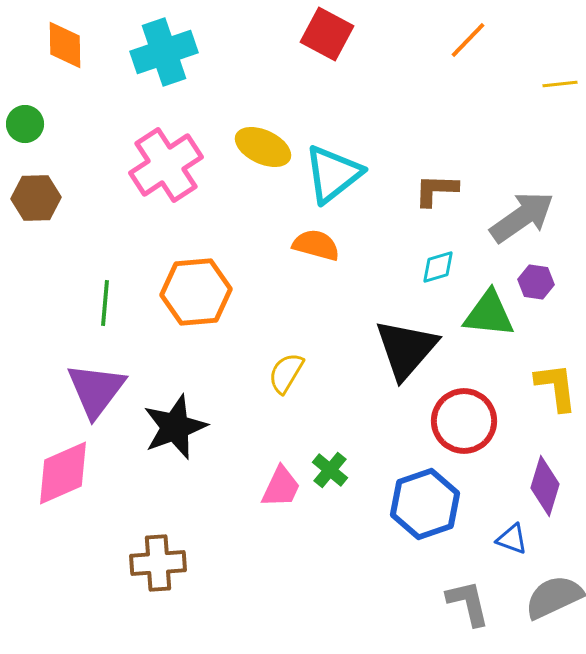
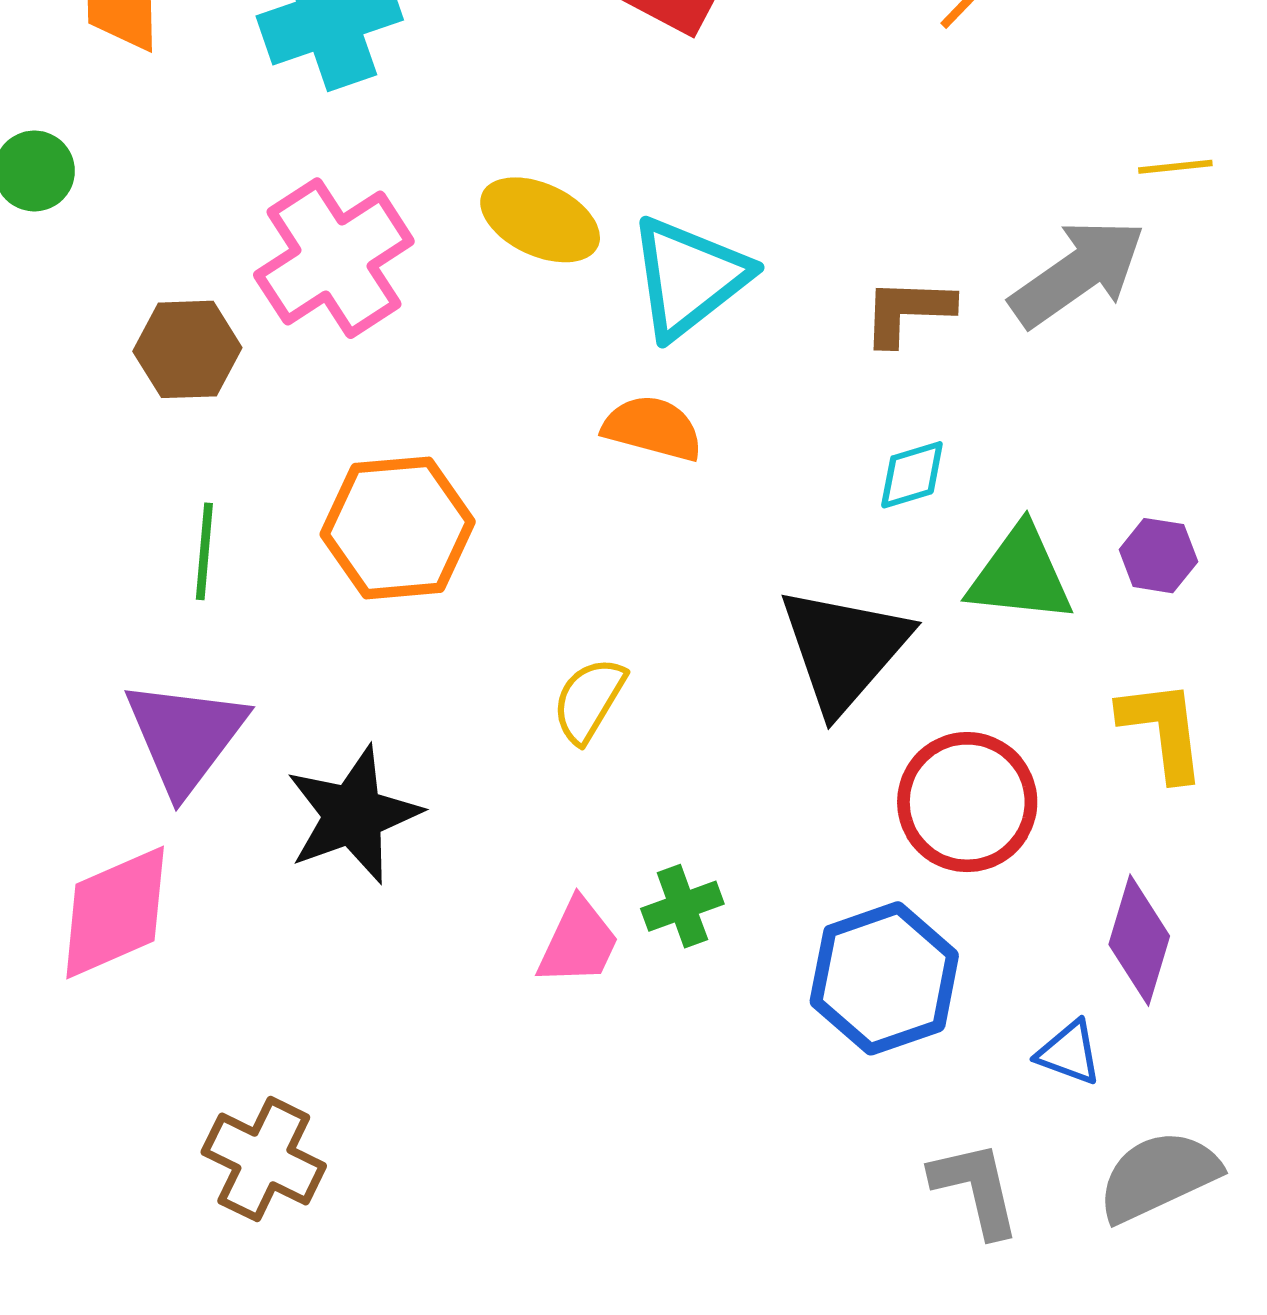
yellow line: (560, 84) -> (1175, 167), moved
brown hexagon: (36, 198) -> (187, 349), moved
gray arrow: (522, 217) -> (1078, 273), moved
purple hexagon: (536, 282) -> (1158, 556), moved
green cross: (330, 470) -> (682, 906), turned 30
brown cross: (158, 563) -> (264, 1159), moved, turned 30

